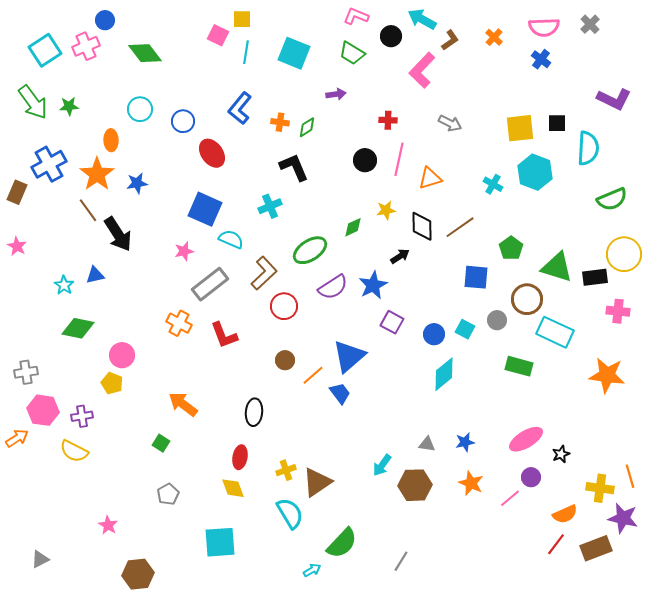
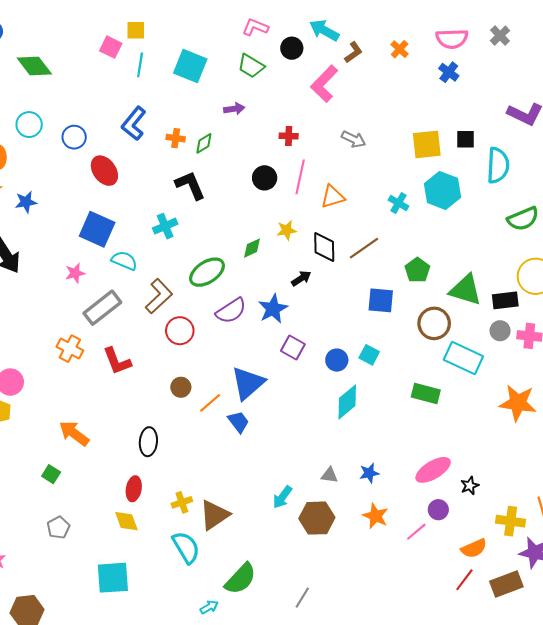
gray circle: (497, 320) -> (500, 331), moved

